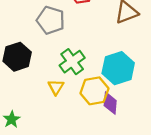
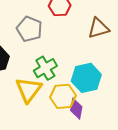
yellow triangle: (56, 87) -> (29, 90), size x1.8

